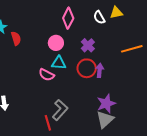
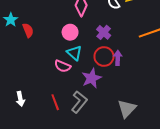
cyan triangle: (59, 63) -> (74, 53), turned 42
purple star: (106, 104) -> (92, 78), moved
red line: (48, 123) -> (55, 102), moved

